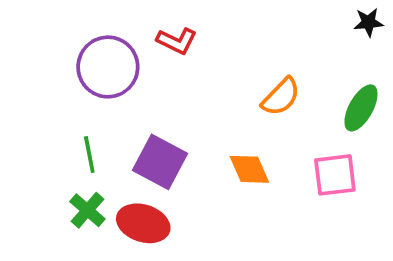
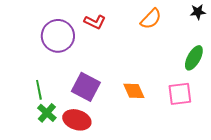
orange semicircle: (281, 97) -> (151, 19), moved
green line: (89, 154) -> (39, 90), moved

